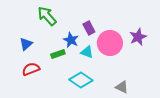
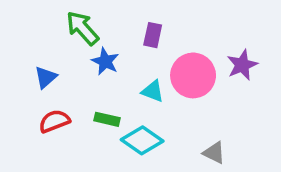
purple rectangle: (89, 28) -> (153, 35), moved, turned 40
blue star: (71, 40) -> (105, 61), moved
green rectangle: (58, 54) -> (107, 119), moved, turned 32

